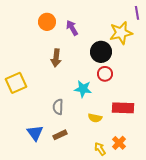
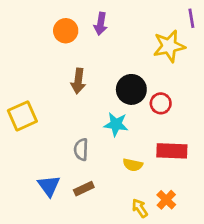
purple arrow: (72, 28) -> (101, 24), moved, turned -140
black circle: (101, 52) -> (131, 89), moved
red circle: (105, 74) -> (161, 103), moved

